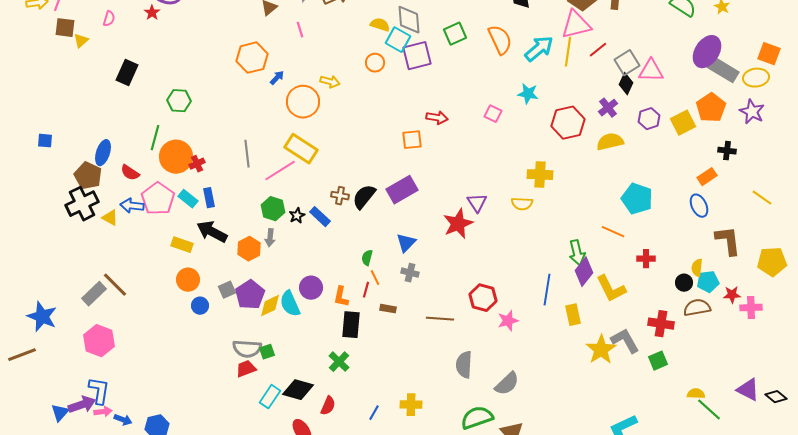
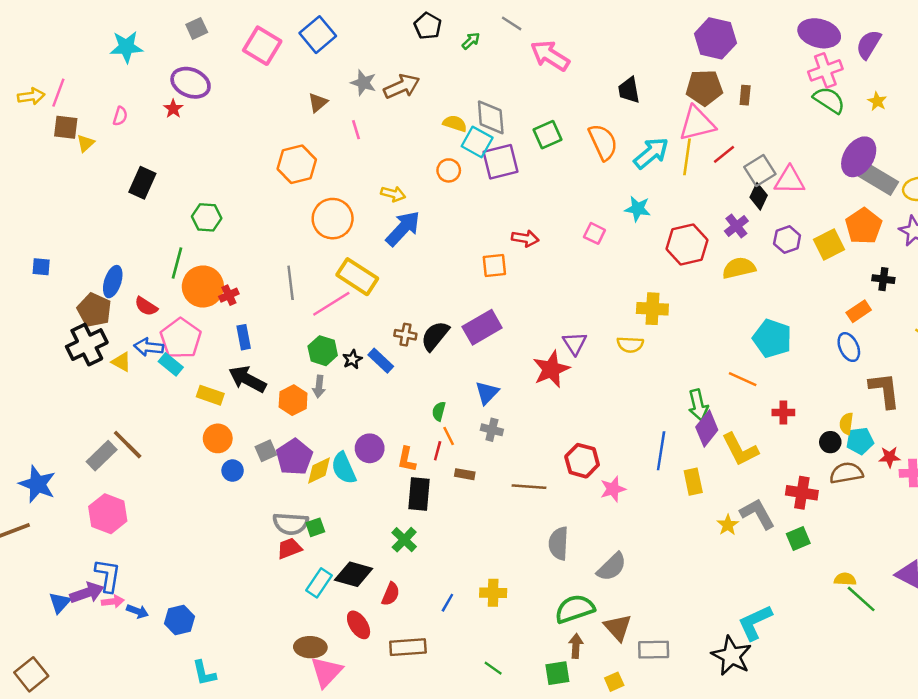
blue arrow: (277, 78) -> (403, 228), moved, size x2.0
orange circle: (303, 102) -> (333, 219), moved
cyan rectangle: (188, 199) -> (171, 364), moved
yellow star: (601, 350) -> (728, 525), size x0.6

